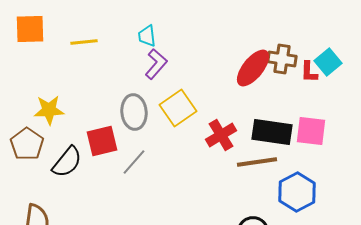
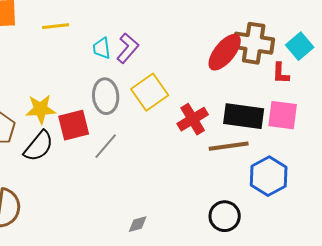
cyan trapezoid: (147, 36) -> (102, 48), moved
brown cross: (282, 59) -> (254, 43), size x1.4
red L-shape: (309, 72) -> (281, 73), moved
yellow star: (49, 110) -> (41, 109), moved

